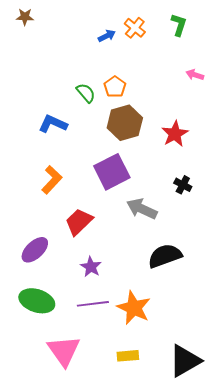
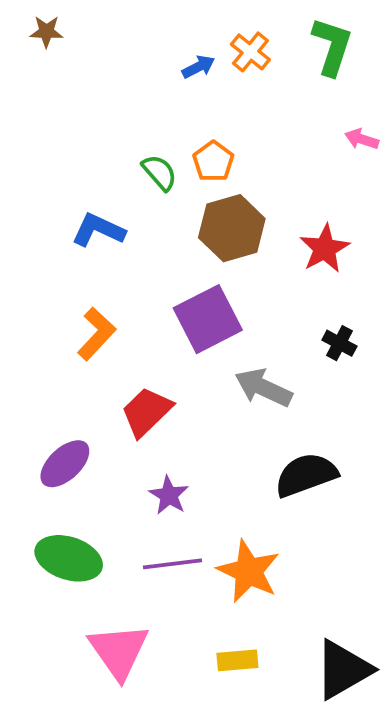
green L-shape: (179, 25) -> (332, 46), size x1.4

